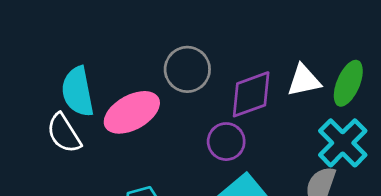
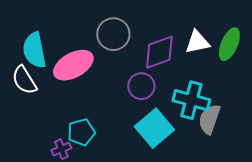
cyan cross: (343, 143) -> (191, 100), moved, turned -30

